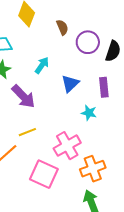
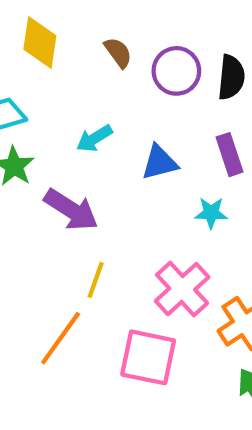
cyan arrow: (42, 65) -> (94, 138), turned -144
blue triangle: (70, 84) -> (160, 162), turned 42
yellow line: (27, 132) -> (96, 280), turned -36

